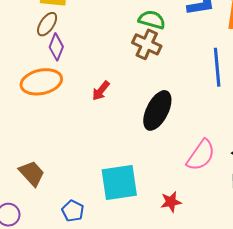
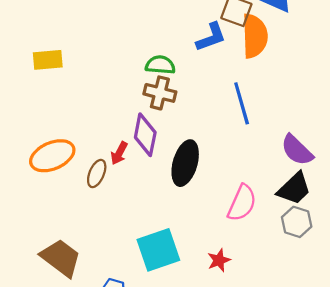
brown ellipse: (47, 24) -> (97, 173), moved
purple diamond: (56, 47) -> (145, 135), moved, size x1.4
brown trapezoid: (32, 173) -> (61, 258), size x1.4

